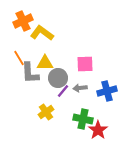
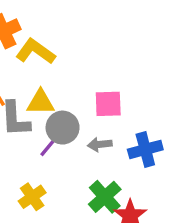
purple line: (63, 91) -> (49, 146), moved
yellow cross: (46, 112) -> (32, 197), moved
green cross: (83, 119) -> (105, 197), turned 36

